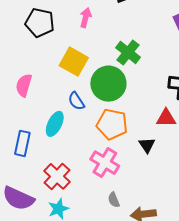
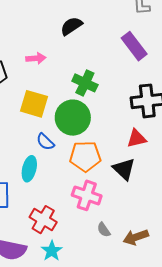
pink arrow: (86, 18) -> (36, 58), turned 84
black triangle: (147, 145) -> (124, 169), size x1.4

